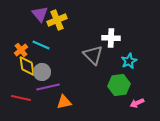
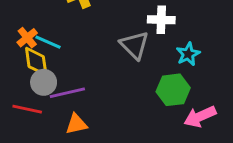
cyan line: (41, 45) -> (48, 42), moved
gray circle: (42, 72) -> (44, 82), moved
orange triangle: (64, 102) -> (76, 124), moved
pink arrow: (137, 103) -> (200, 117), size x1.5

